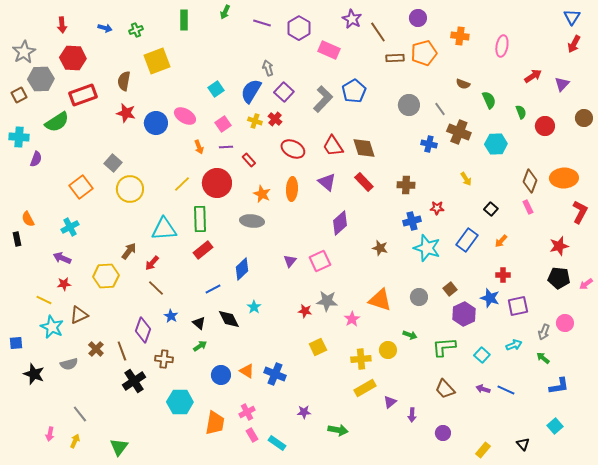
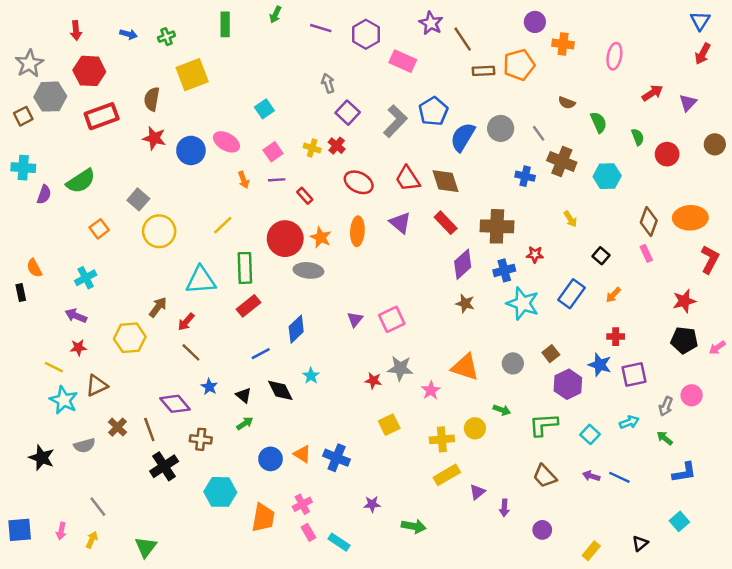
purple circle: (418, 18) -> (535, 22), moved
blue semicircle: (251, 91) -> (463, 137), moved
green semicircle: (57, 122) -> (81, 181), moved
red circle: (217, 183) -> (285, 239), moved
brown cross: (406, 185) -> (497, 226), size x1.5
orange square: (81, 187) -> (99, 229), size x0.7
purple diamond: (340, 223) -> (463, 264), moved
purple diamond: (143, 330) -> (175, 404), turned -60
blue square: (16, 343) -> (20, 530), moved, size x1.5
black triangle: (523, 444) -> (640, 543), turned 32

